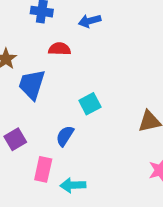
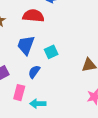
red semicircle: (60, 49) -> (33, 16), size x1.5
blue trapezoid: (32, 84) -> (26, 45), moved

